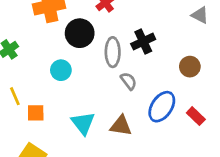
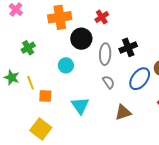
gray semicircle: (129, 81) -> (109, 82), moved
blue ellipse: (162, 107) -> (140, 79), moved
brown triangle: (121, 126) -> (123, 112), moved, turned -30

